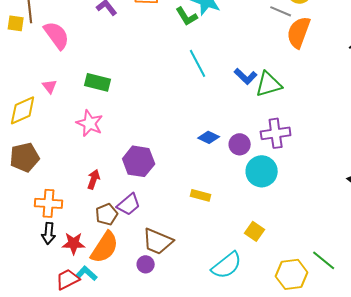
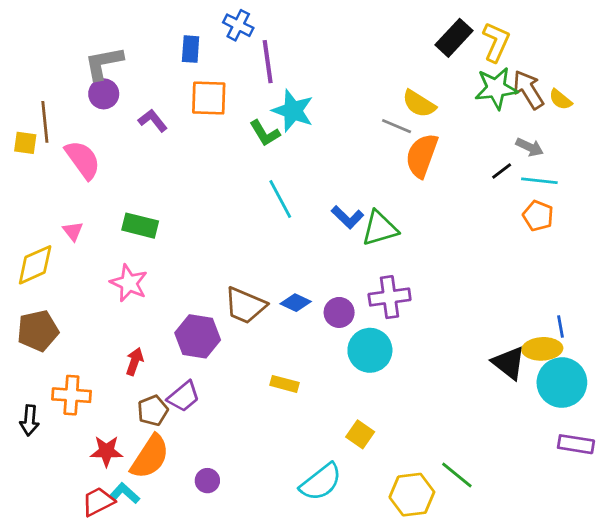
black arrow: (49, 233) -> (29, 420), moved
brown trapezoid: (158, 241) -> (245, 305), moved

